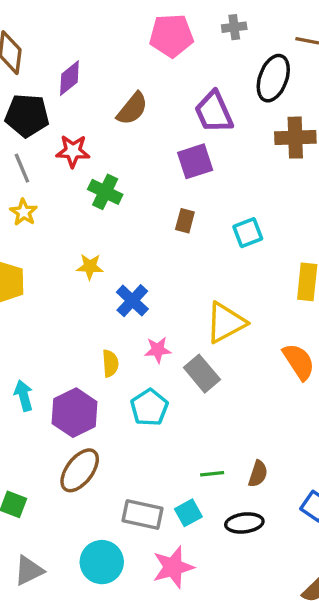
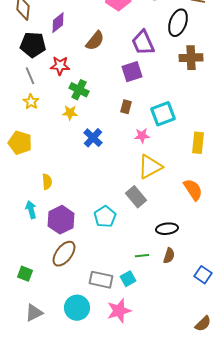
cyan square: (248, 233) -> (163, 114), size x1.4
yellow star: (90, 267) -> (70, 113), moved
blue cross: (132, 301) -> (93, 138), moved
pink star: (158, 350) -> (142, 136), moved
yellow semicircle: (110, 363) -> (47, 182), moved
black ellipse: (244, 523) -> (167, 229), moved

